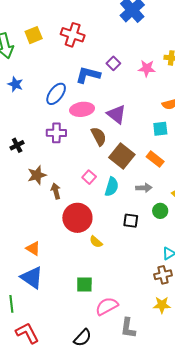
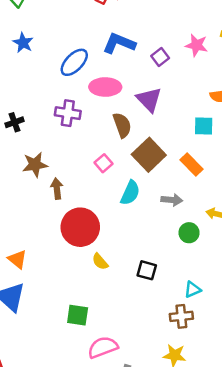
purple square: (113, 63) -> (160, 57), moved
pink square: (89, 177) -> (103, 163), moved
black square: (131, 221) -> (147, 270), moved

